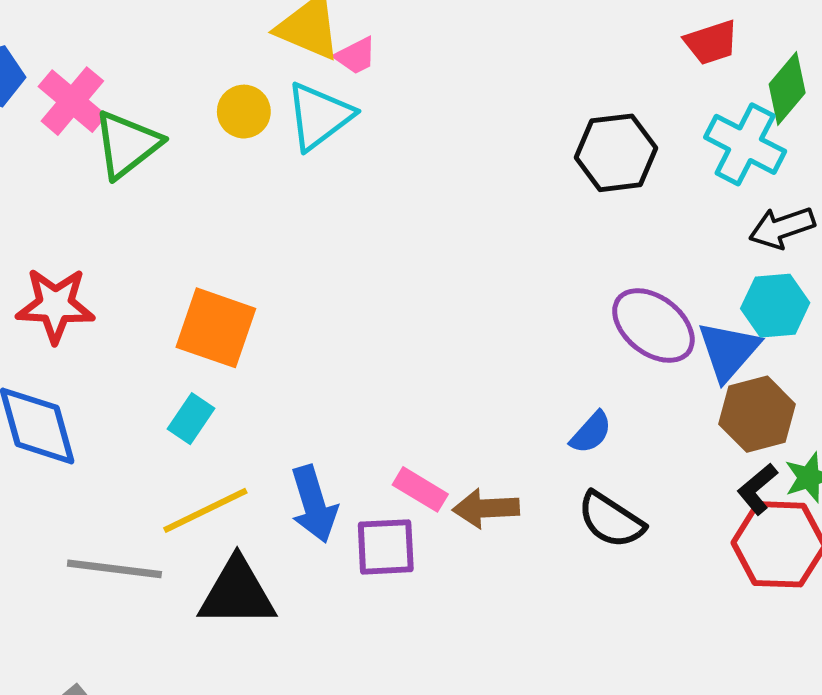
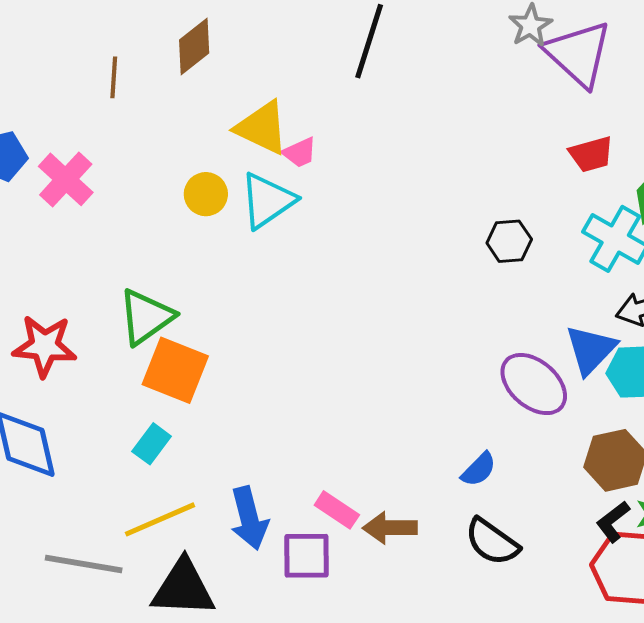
green triangle: (127, 144) -> (146, 317), moved
black hexagon: (616, 153) -> (509, 241), size x0.7
blue triangle: (728, 351) -> (591, 350), moved

